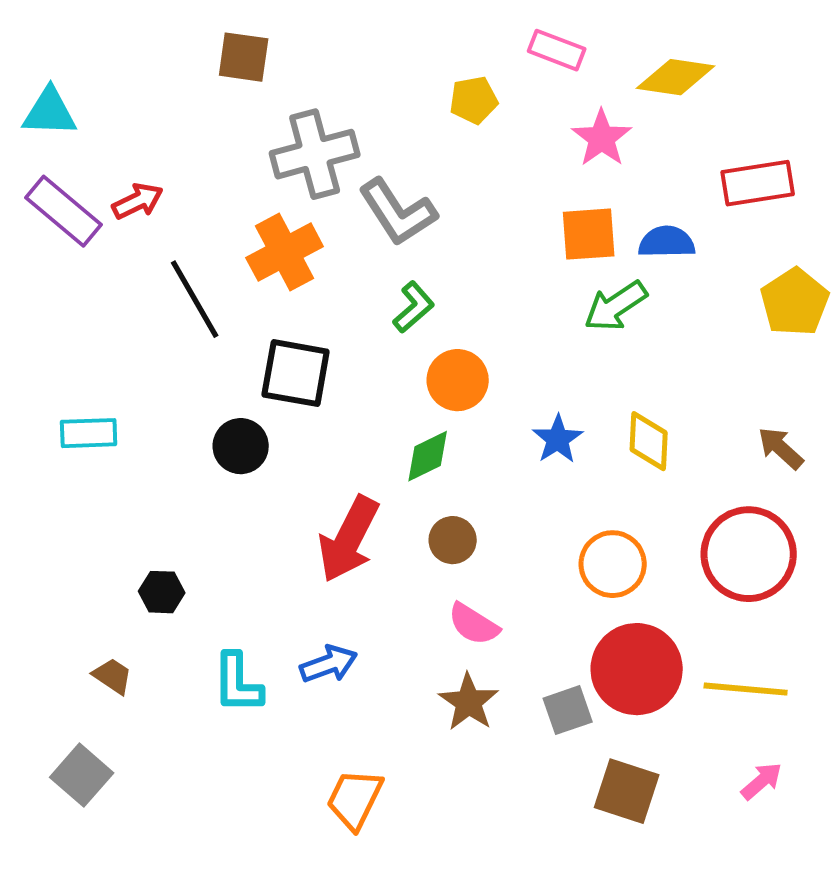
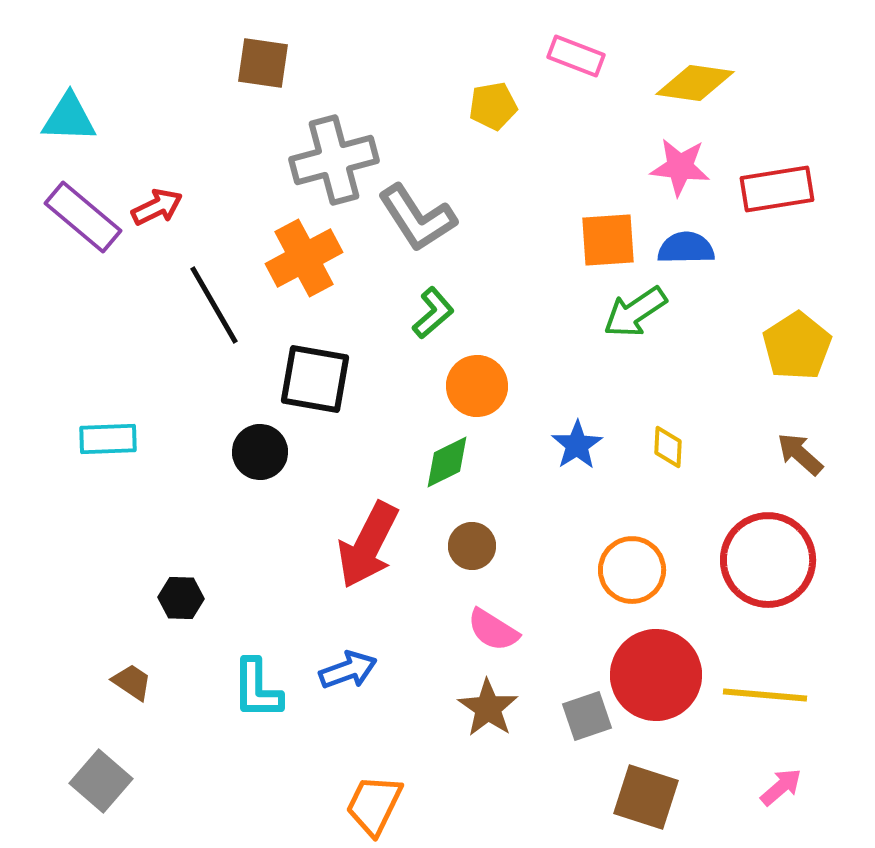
pink star: (602, 138) -> (680, 167), moved, turned -30
yellow pentagon: (795, 302) -> (797, 346), moved
yellow diamond: (649, 441) -> (668, 447), size x0.7

